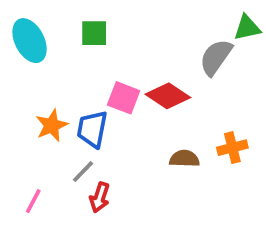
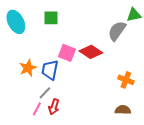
orange cross: (232, 148) -> (126, 80), turned 35
brown semicircle: (184, 159) -> (123, 110), moved
pink line: (33, 201) -> (37, 109), moved

